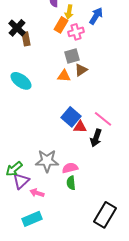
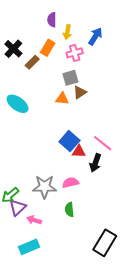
orange rectangle: (61, 25) -> (48, 48), moved
brown rectangle: (26, 39) -> (32, 62), moved, turned 56
pink semicircle: (70, 168) -> (70, 183), moved

